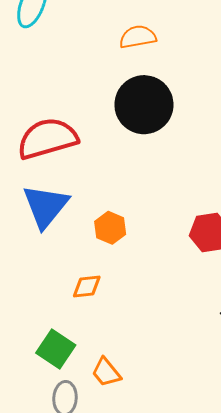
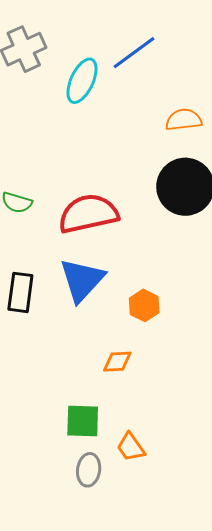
green square: (56, 349) -> (83, 421), turned -36

